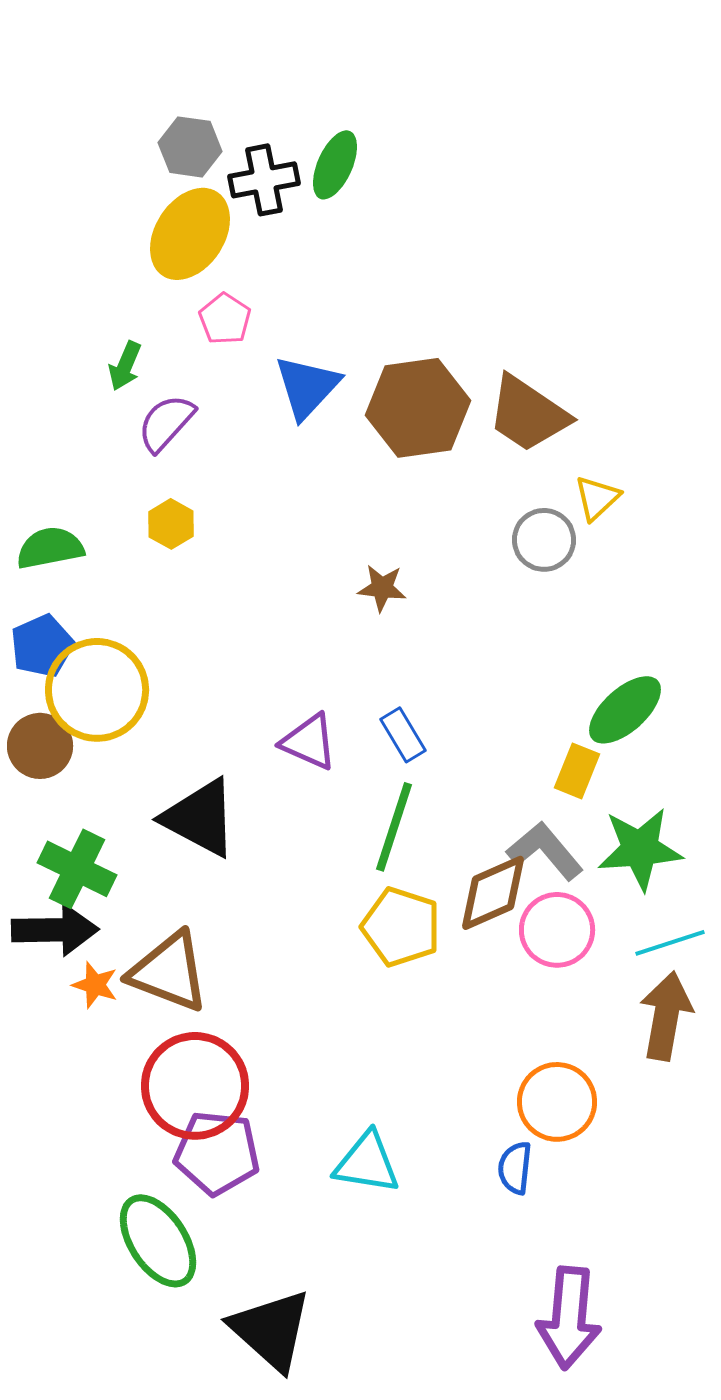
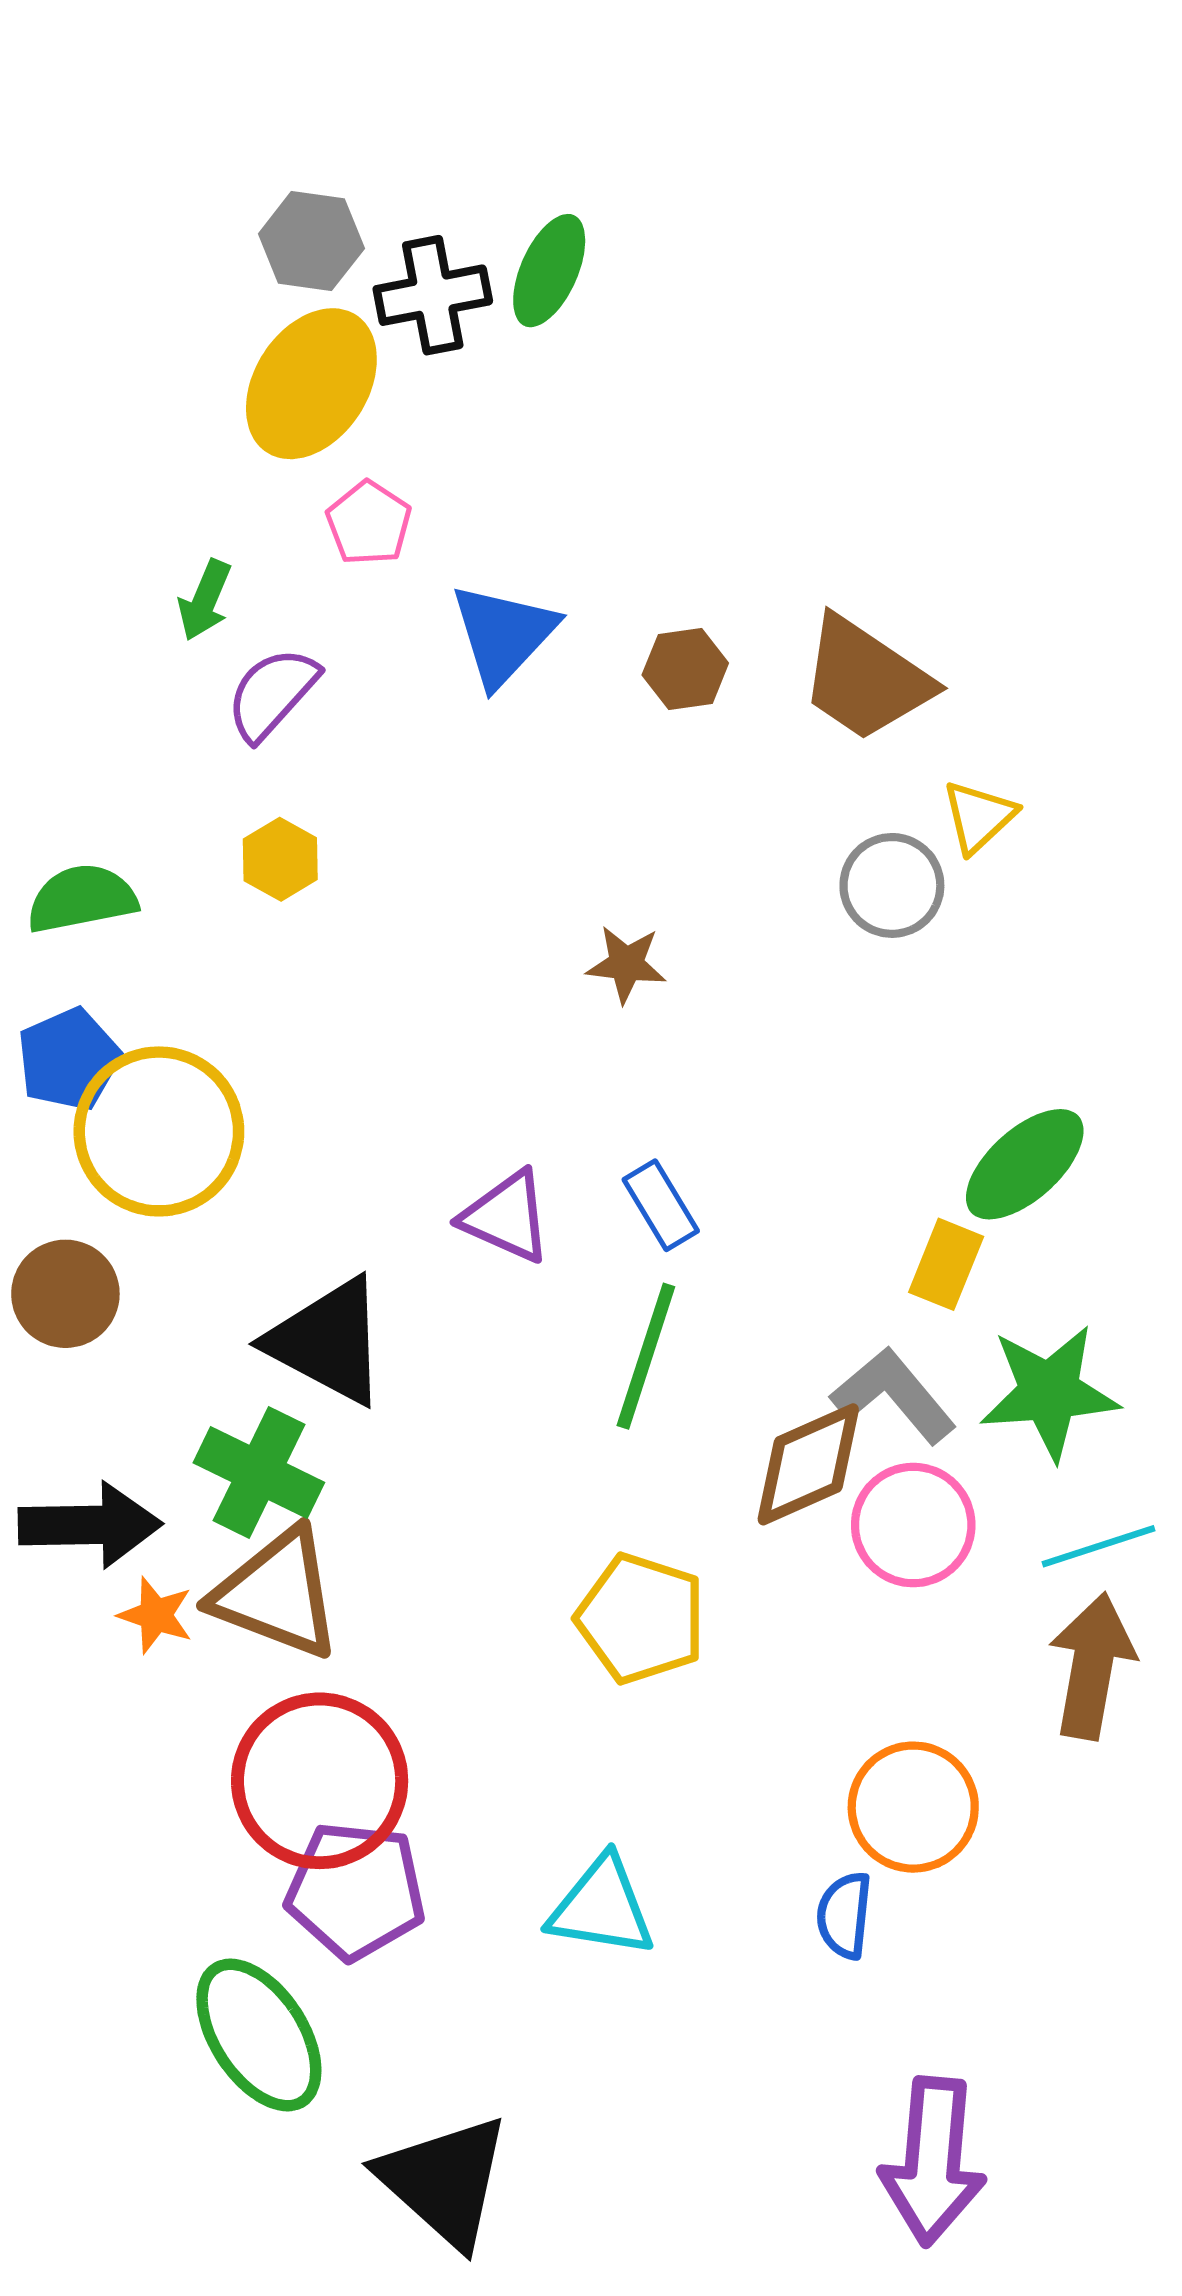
brown hexagon: (418, 408) -> (685, 669), size x0.5
brown circle: (40, 746) -> (65, 1294), moved
green cross: (77, 869) -> (259, 1473), moved
yellow pentagon: (401, 927) -> (641, 1618), moved

